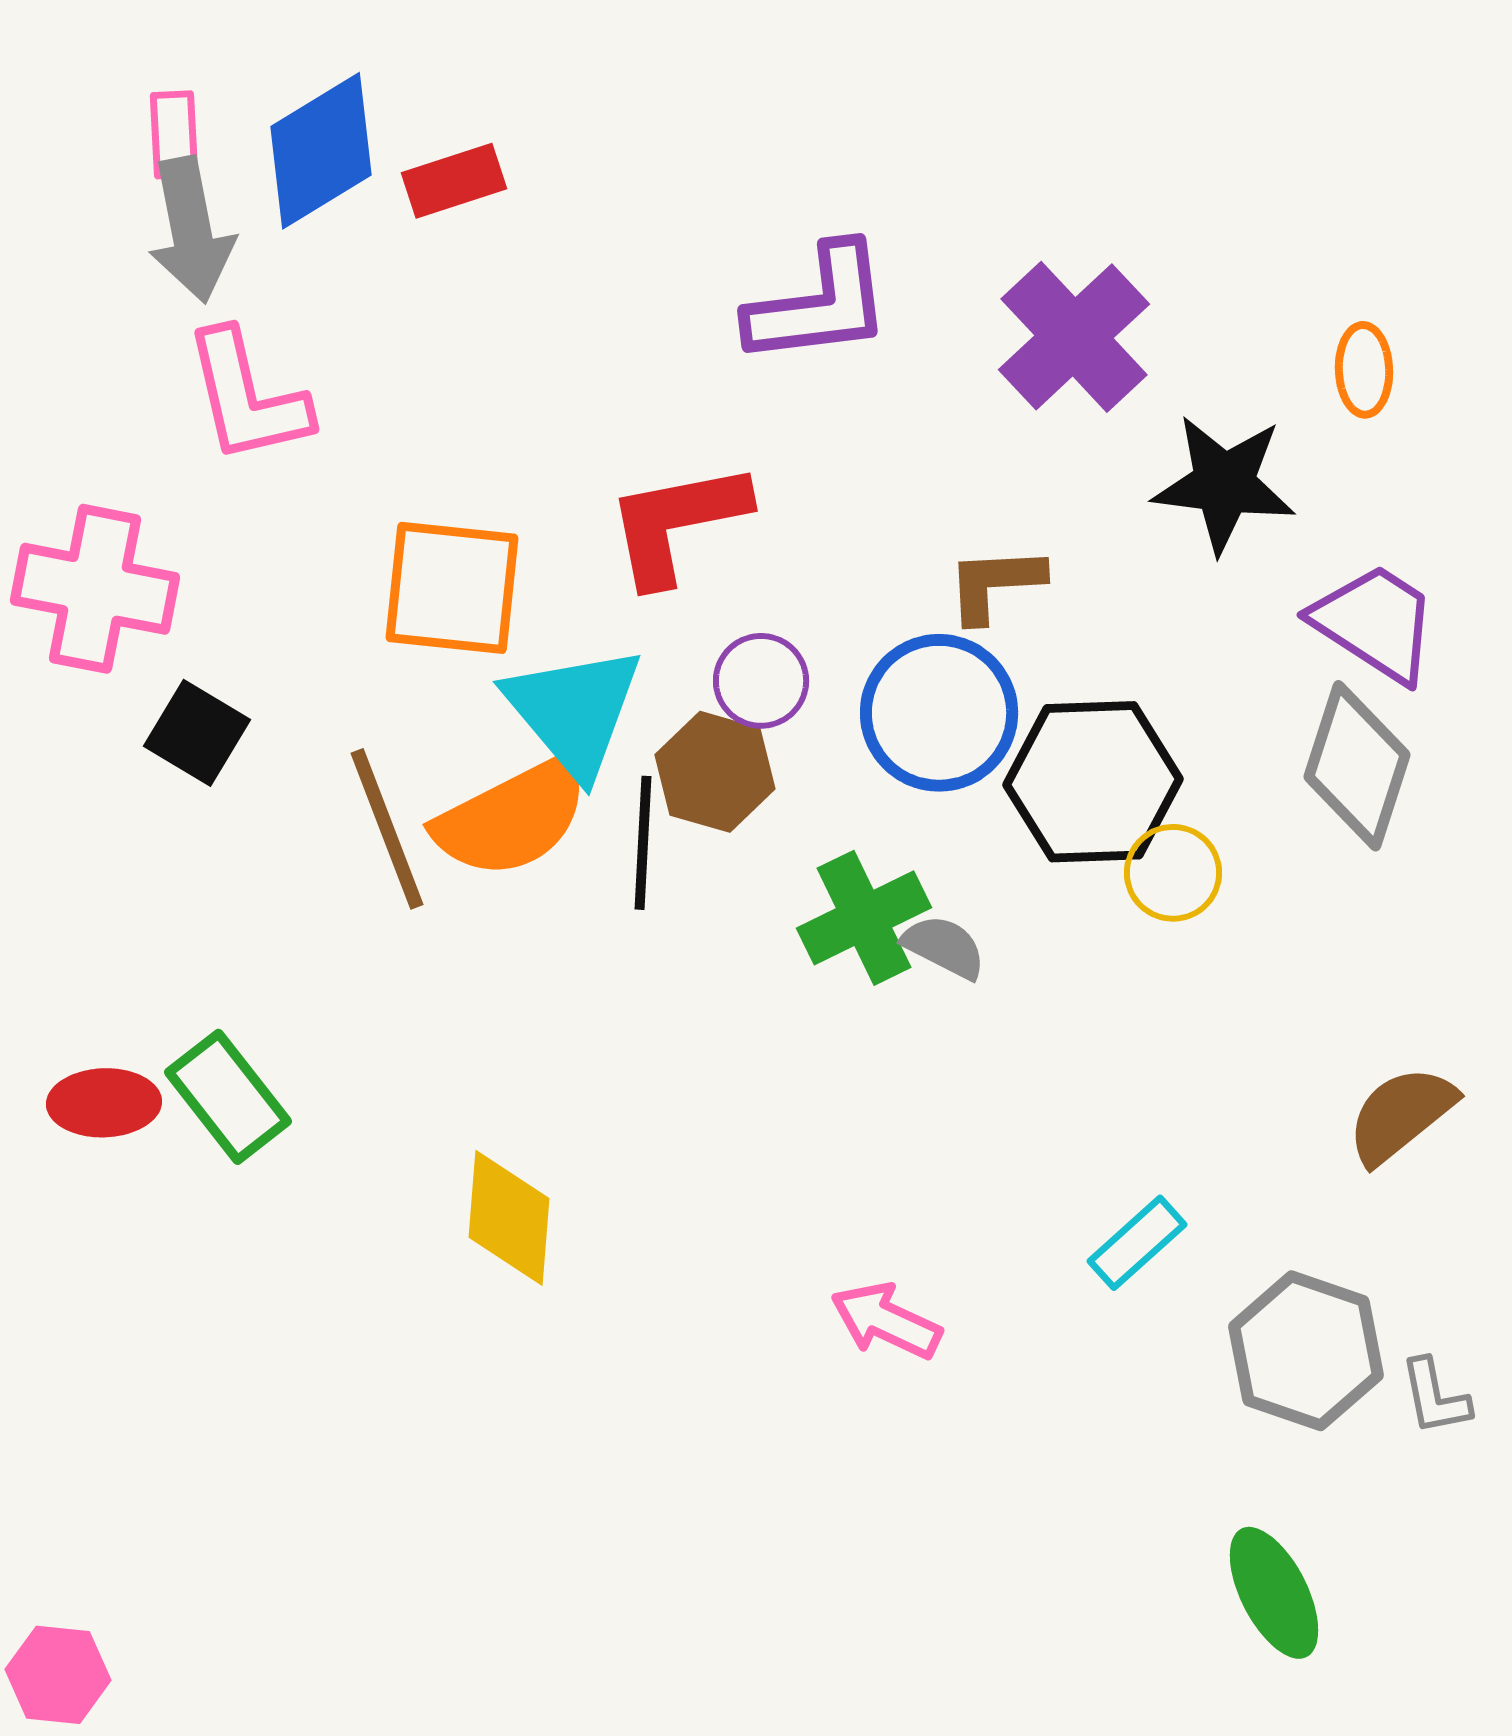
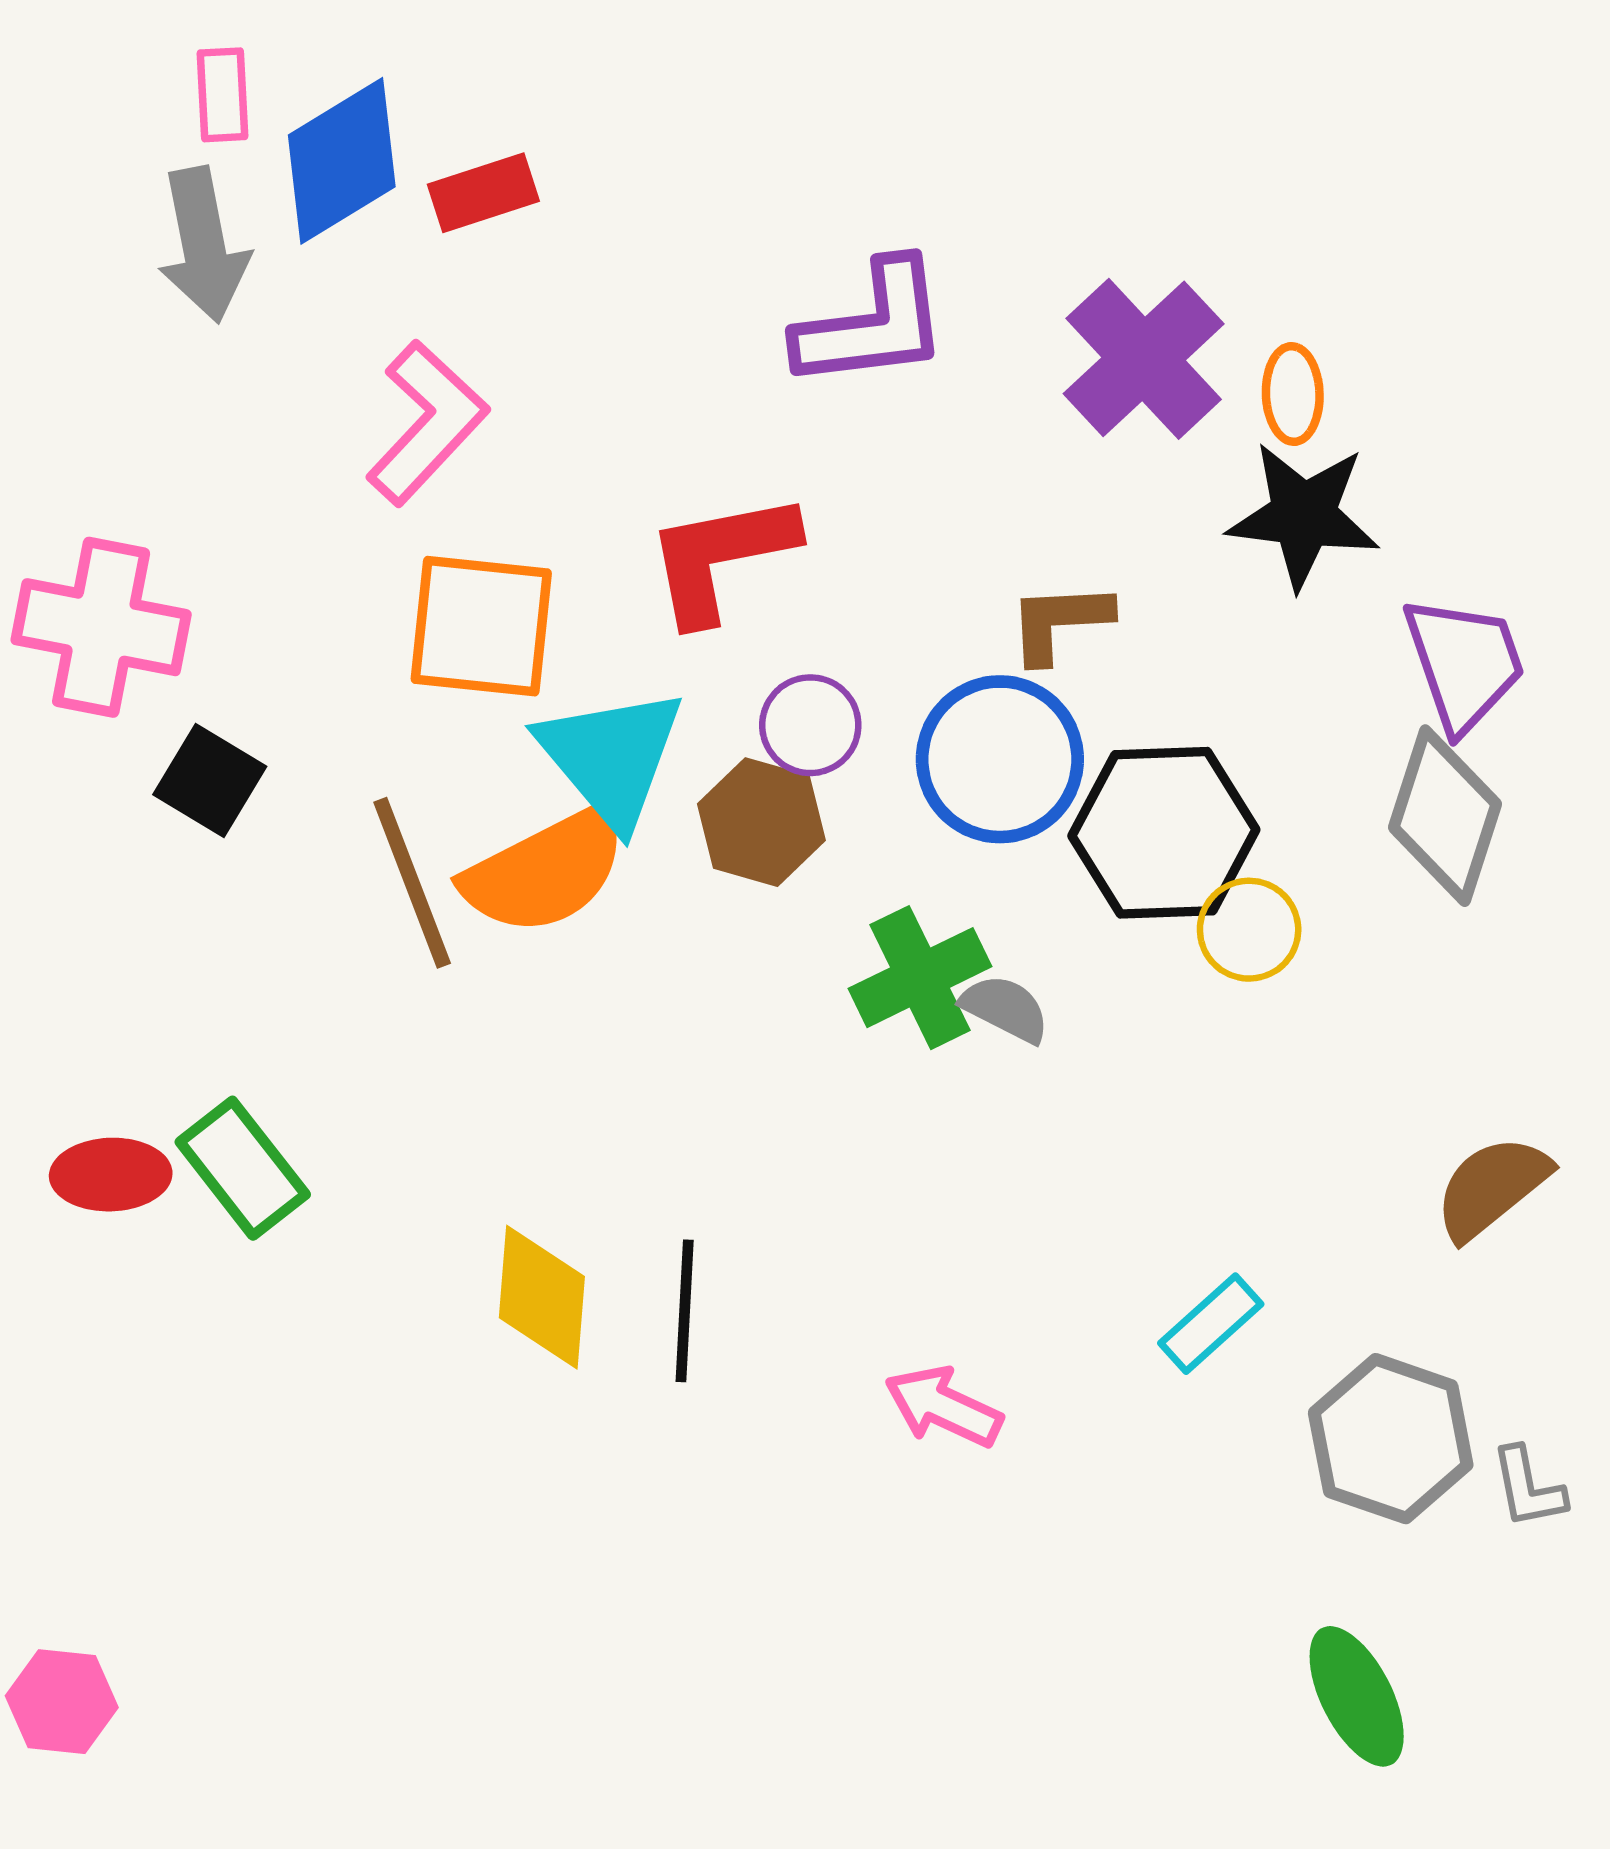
pink rectangle: (174, 135) -> (222, 95), moved
orange ellipse: (1364, 370) -> (1293, 394), moved
pink L-shape: (247, 397) -> (427, 423), moved, turned -124
purple trapezoid: (1375, 623) -> (1464, 663), turned 38
black line: (643, 843) -> (685, 1311), moved
pink hexagon: (58, 1675) -> (62, 1702), moved

